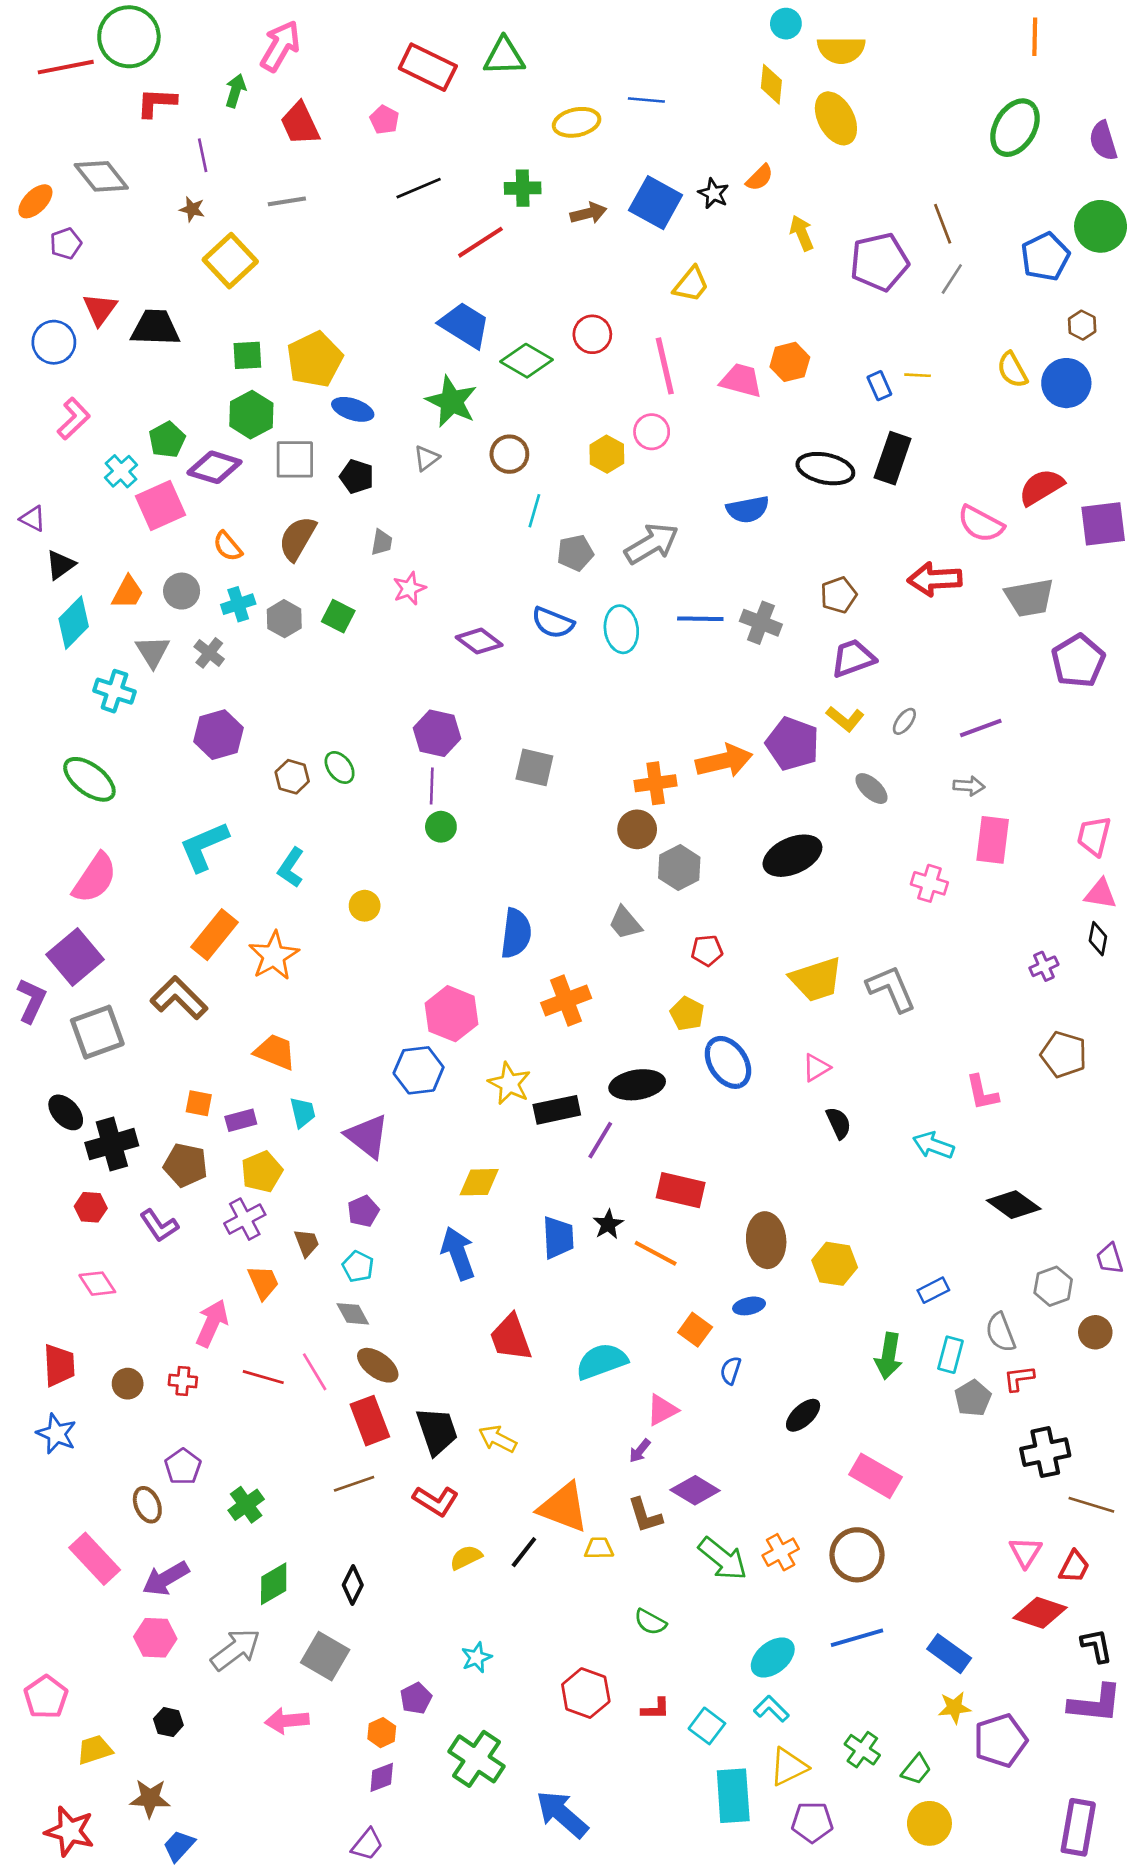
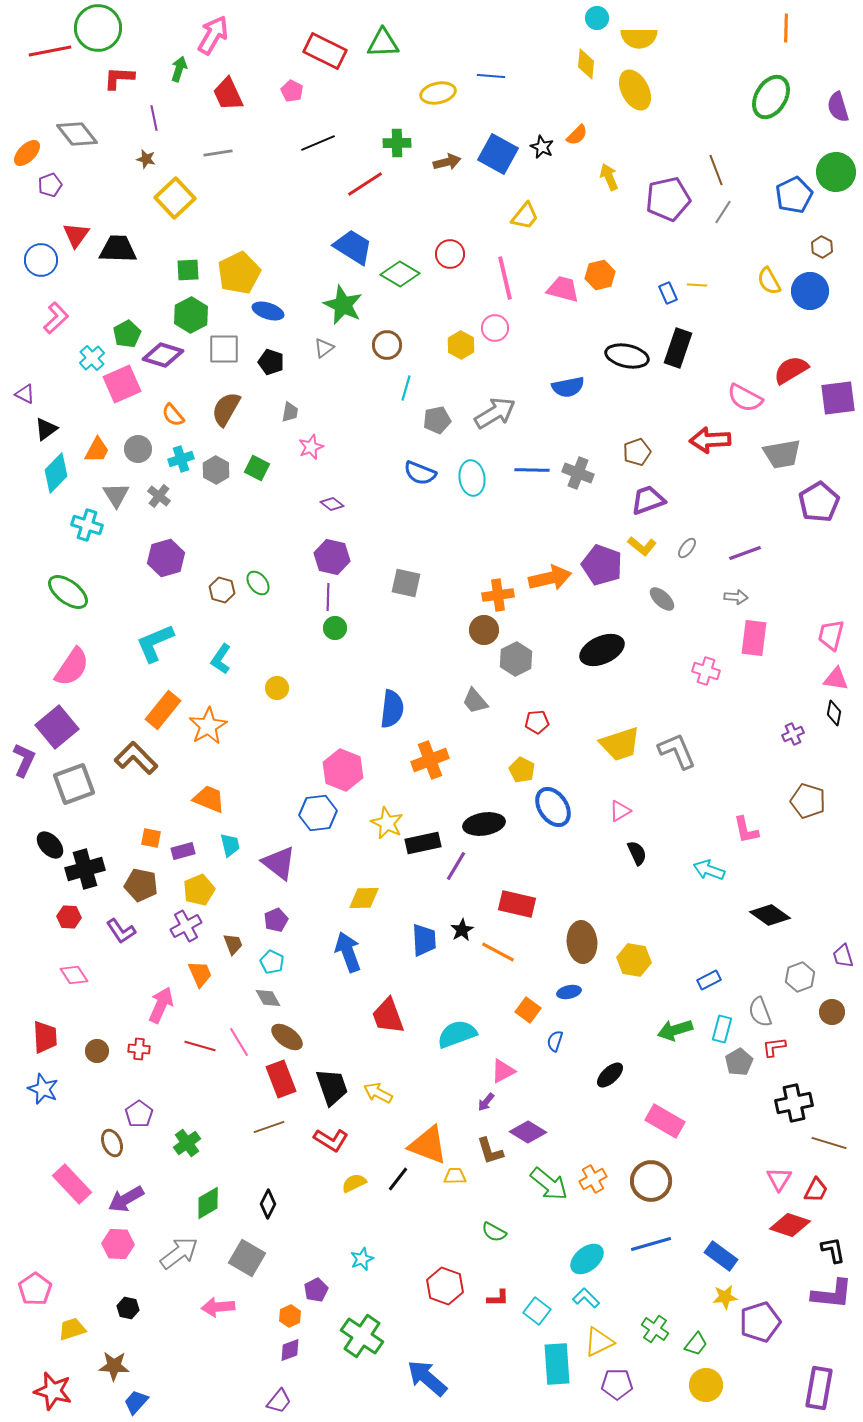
purple diamond: (479, 641) -> (332, 504), moved, size x0.7
green arrow: (889, 1356) -> (675, 1030), turned 64

